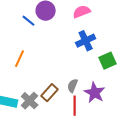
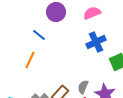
blue line: (29, 21) -> (39, 35), moved

